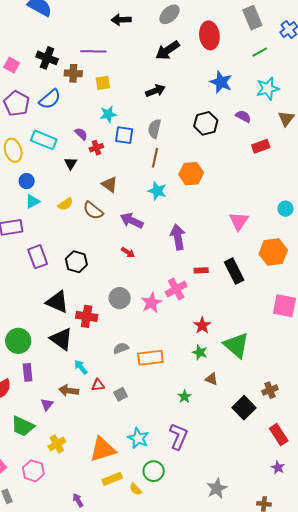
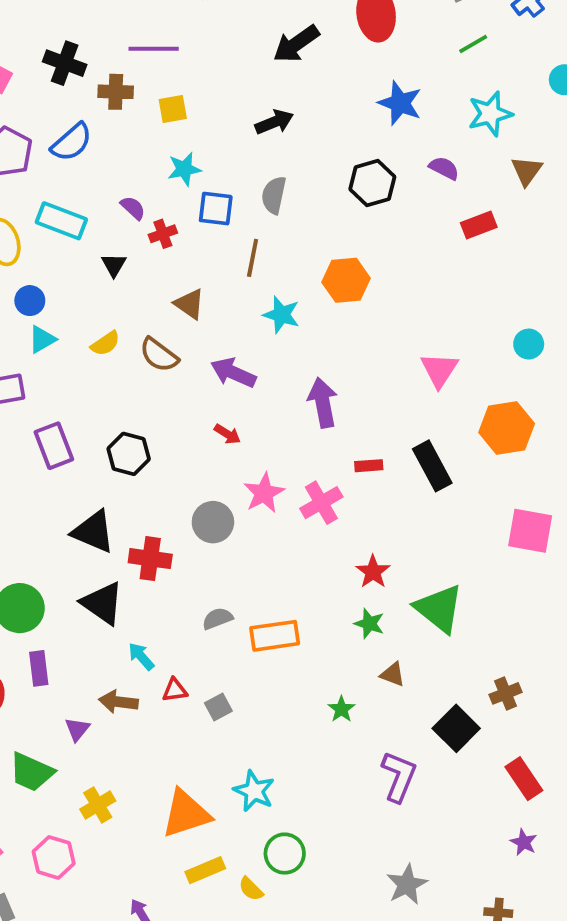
brown line: (155, 158) -> (253, 258), moved
pink star: (151, 303) -> (264, 493), moved
purple L-shape: (178, 436) -> (399, 777), moved

